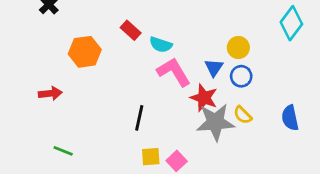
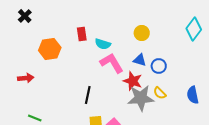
red rectangle: (131, 30) -> (82, 34), turned 40
yellow circle: (238, 48) -> (142, 33), moved
blue triangle: (214, 68) -> (140, 60), turned -48

